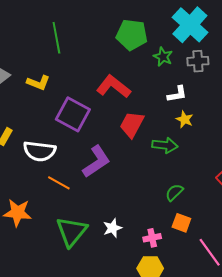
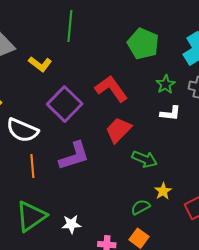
green star: (163, 57) -> (166, 84), moved
yellow star: (185, 119) -> (163, 191), moved
orange line: (59, 183) -> (32, 166), turned 40

